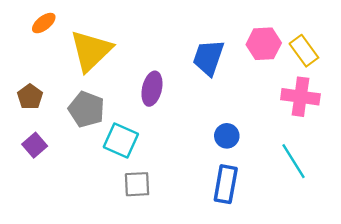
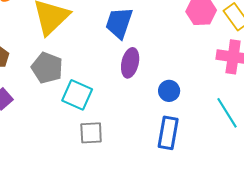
blue trapezoid: (208, 58) -> (119, 23), moved
purple ellipse: (152, 89) -> (130, 63), moved

